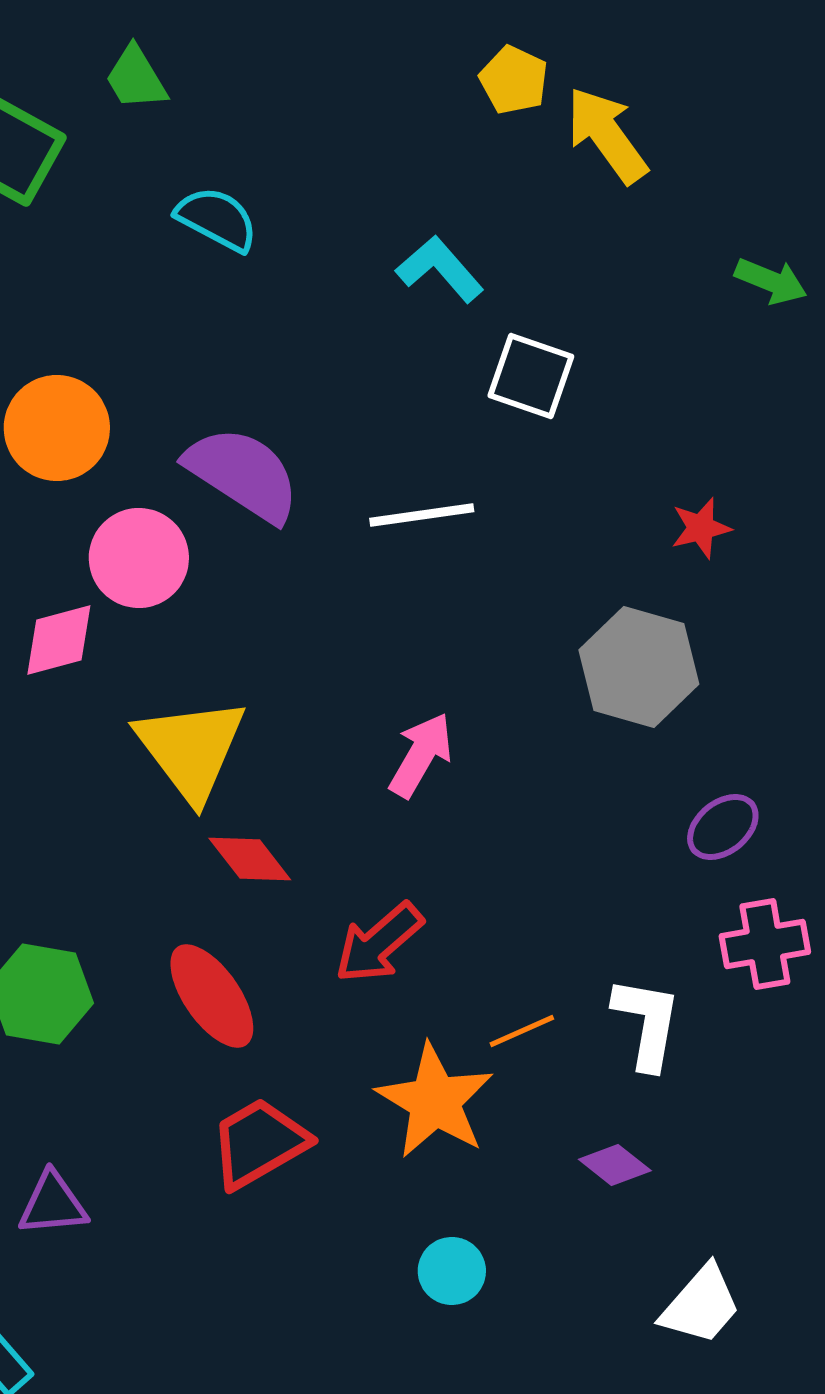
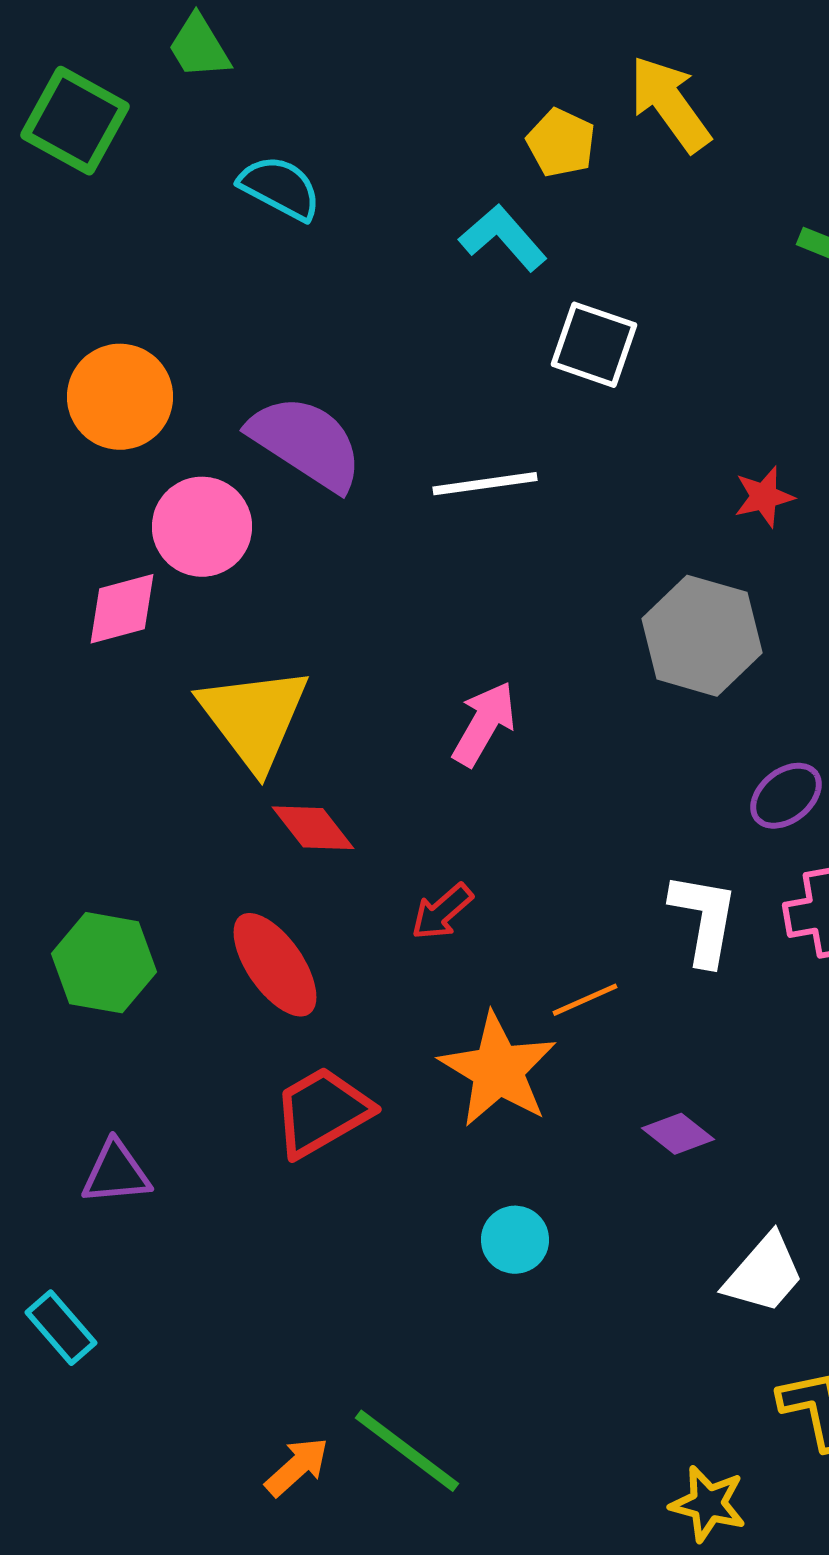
yellow pentagon: (514, 80) -> (561, 143), moved
red arrow: (379, 943) -> (442, 912), size x0.7
white L-shape: (647, 1023) -> (704, 919), moved

